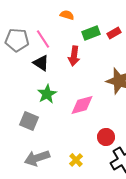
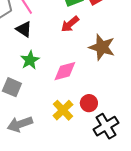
red arrow: (74, 56) -> (70, 24), moved, turned 42
yellow cross: (76, 160) -> (63, 110), moved, size x1.5

